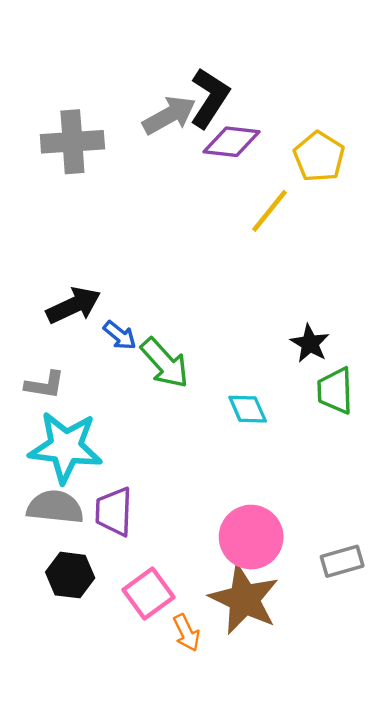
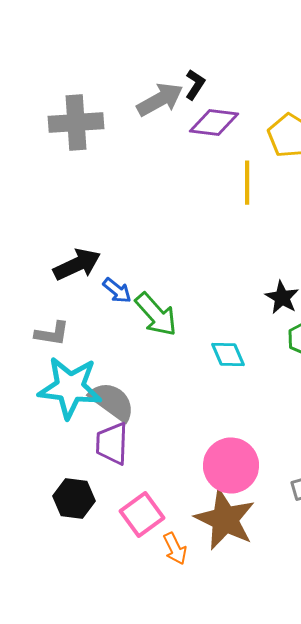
black L-shape: (210, 98) -> (195, 84), size x0.6
yellow line: (270, 211) -> (247, 182), turned -39
gray semicircle: (55, 507) -> (112, 402), moved, turned 30

